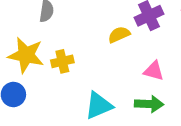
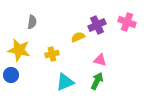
yellow cross: (62, 61) -> (52, 54), moved
green arrow: (149, 104) -> (97, 81), turned -66

